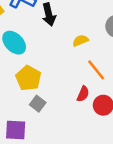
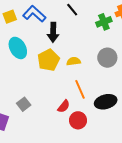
yellow pentagon: (28, 78) -> (49, 60), moved

